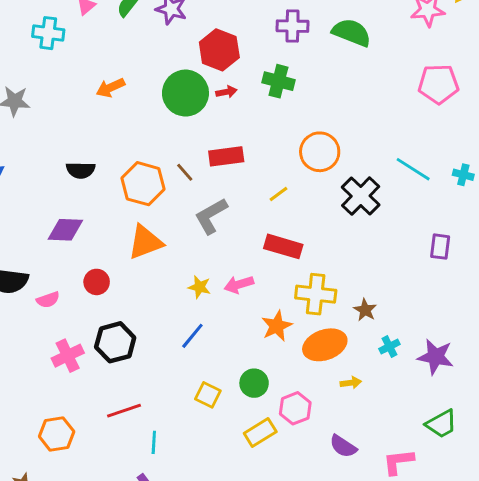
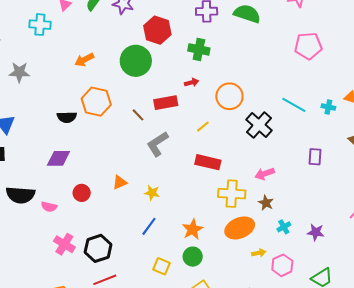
red arrow: (226, 92) -> (192, 83), moved
orange hexagon: (143, 184) -> (96, 102), moved
orange triangle: (145, 242) -> (120, 182), moved, size x0.6
pink arrow: (239, 284) -> (265, 174), moved
pink semicircle: (48, 300) -> (49, 207), turned 35
orange star: (277, 326) -> (193, 229), moved
black hexagon: (115, 342) -> (98, 248), moved
pink cross: (68, 356) -> (64, 244), turned -30
purple star: (436, 357) -> (316, 232), size x0.7
pink hexagon: (295, 408) -> (282, 265), moved

